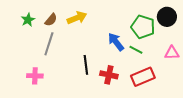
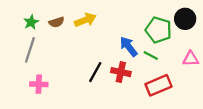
brown semicircle: (51, 20) -> (57, 22), turned 32
gray line: (49, 44) -> (30, 50), moved
black line: (86, 65) -> (95, 72), turned 36
red cross: (109, 75) -> (121, 72), moved

